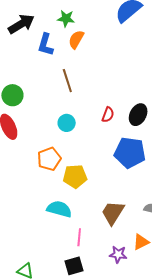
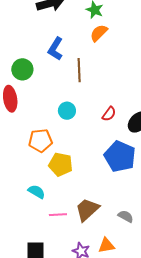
blue L-shape: (46, 45) -> (55, 49), moved
cyan semicircle: (59, 209) -> (37, 192), size x0.7
pink line: (79, 237) -> (58, 215), moved, turned 66

